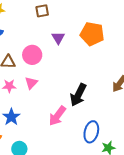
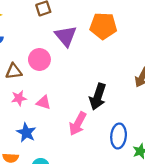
purple triangle: (58, 38) -> (66, 36), size x1.5
pink triangle: (31, 83) -> (44, 102), moved, turned -48

